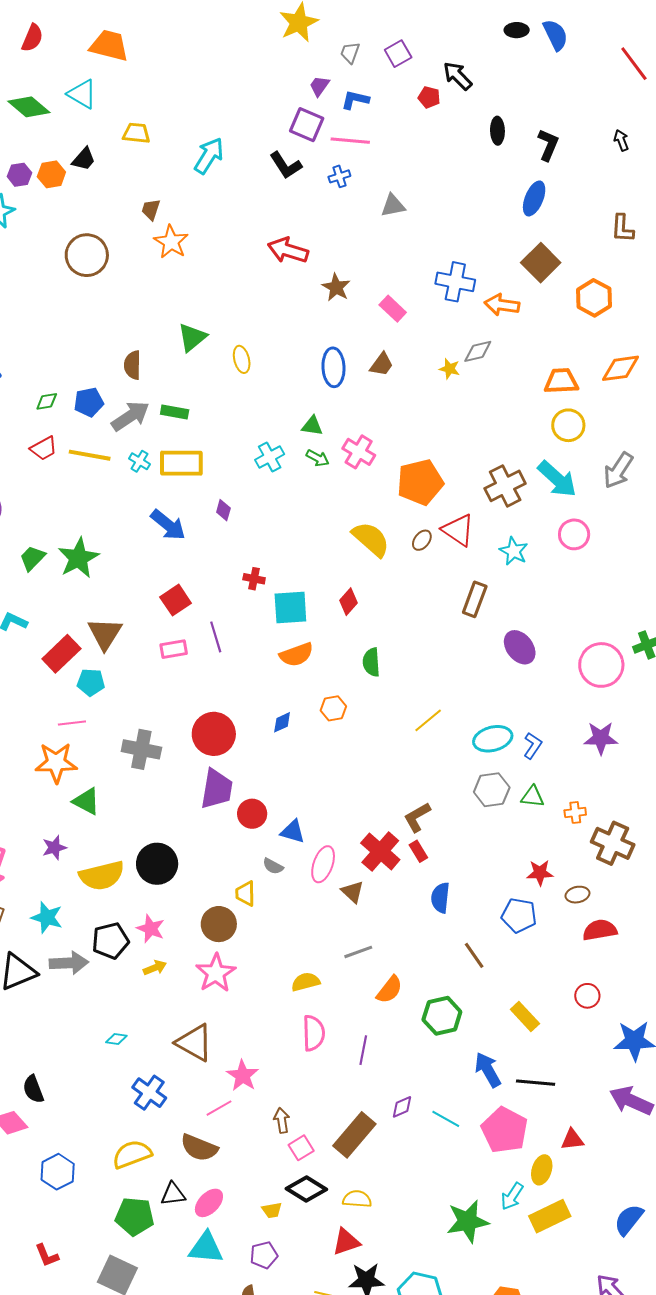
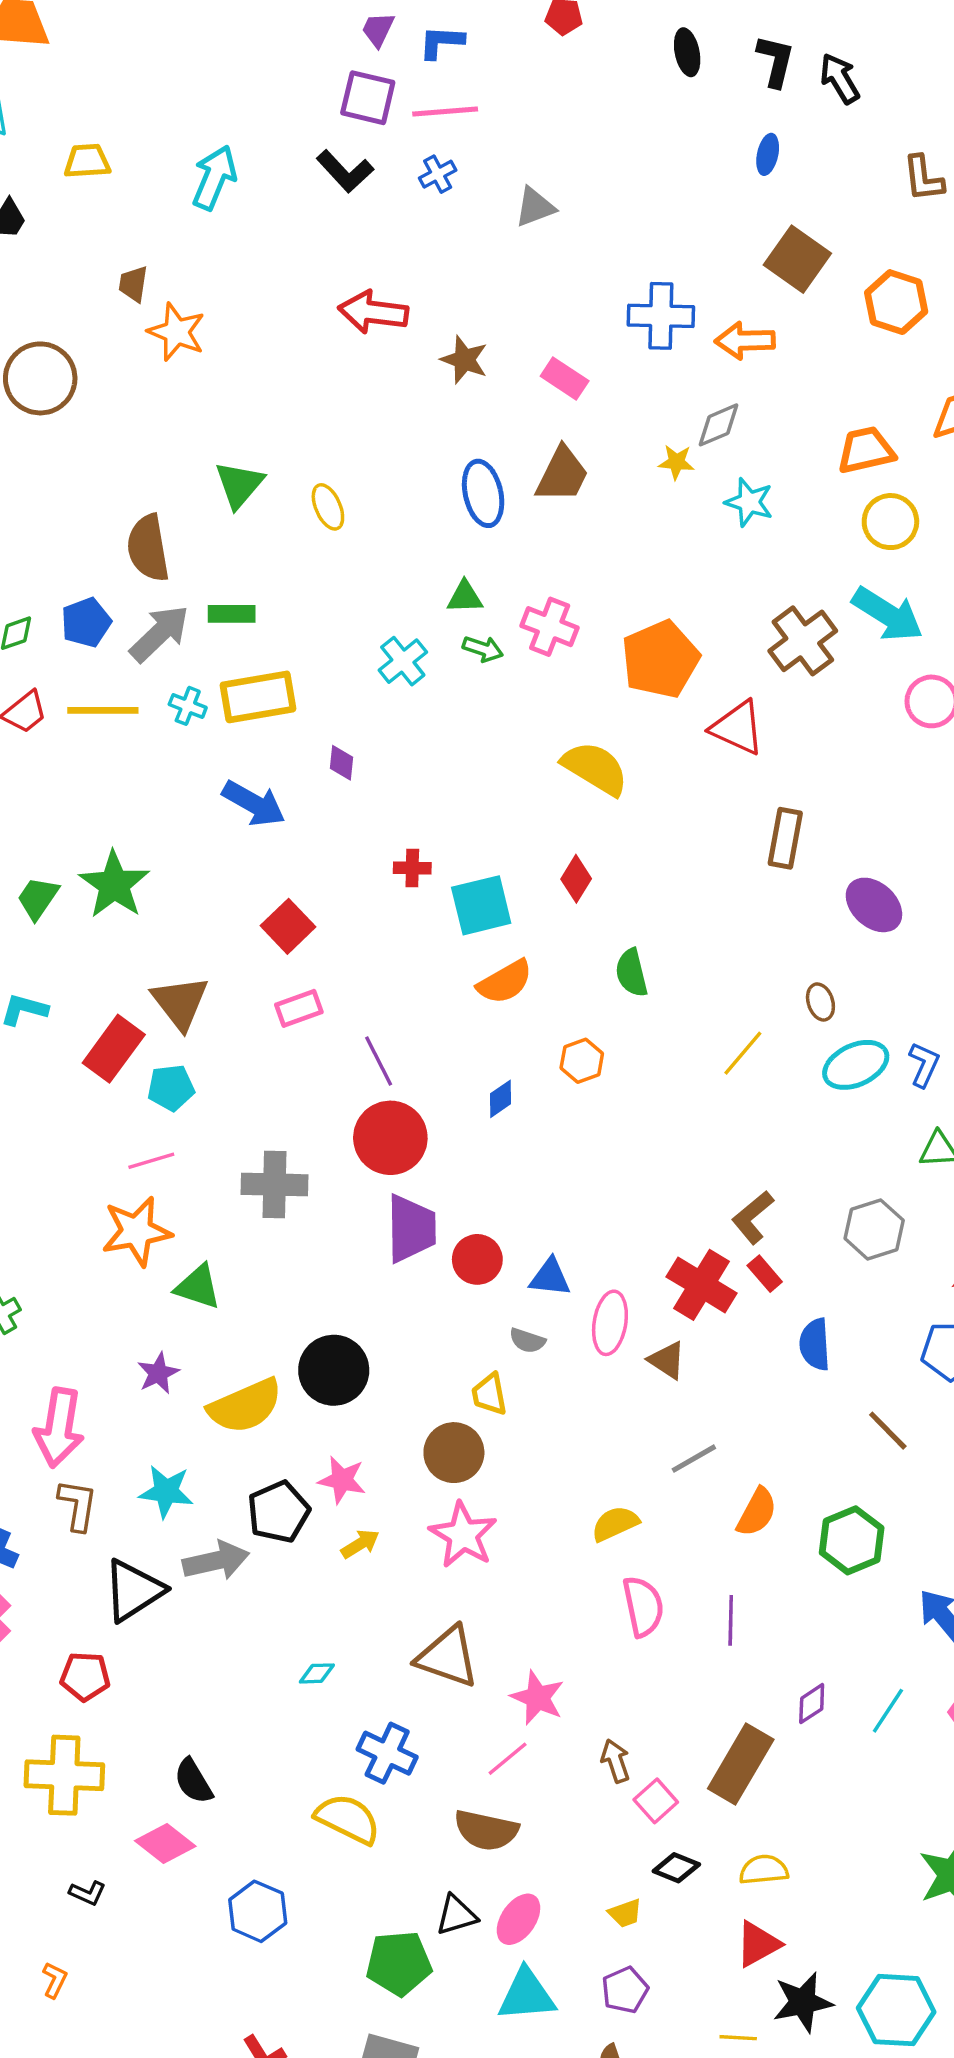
black arrow: (621, 140) -> (840, 78), moved, size x1.4
blue ellipse: (534, 198) -> (768, 154), size x0.7
brown trapezoid: (382, 364) -> (562, 474), size x1.4
brown semicircle: (132, 365) -> (148, 548), size x1.4
brown ellipse: (422, 540) -> (820, 1002), moved, turned -45
cyan star: (514, 551) -> (749, 502), moved
purple line: (216, 637) -> (379, 1061), moved
gray hexagon: (492, 790) -> (874, 1229), moved
cyan line: (446, 1119) -> (888, 1711), turned -76
yellow semicircle: (132, 1154) -> (348, 1819), moved, turned 57
black diamond: (306, 1189) -> (676, 1868), size x0.7

